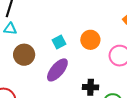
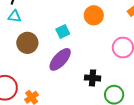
orange circle: (90, 40) -> (94, 15), moved

